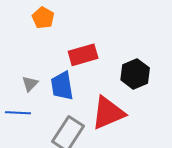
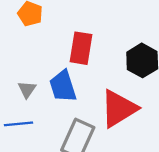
red rectangle: (83, 55) -> (81, 48), turned -56

